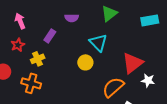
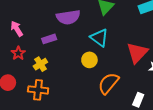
purple semicircle: (72, 18) -> (68, 17), size x1.6
purple rectangle: (50, 36) -> (49, 39), turned 48
orange semicircle: (113, 87) -> (108, 83), moved

